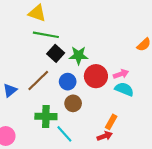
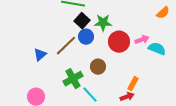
blue circle: (68, 82) -> (86, 37), moved
cyan semicircle: (124, 89) -> (157, 49), moved
green cross: (46, 116) -> (73, 79), turned -30

